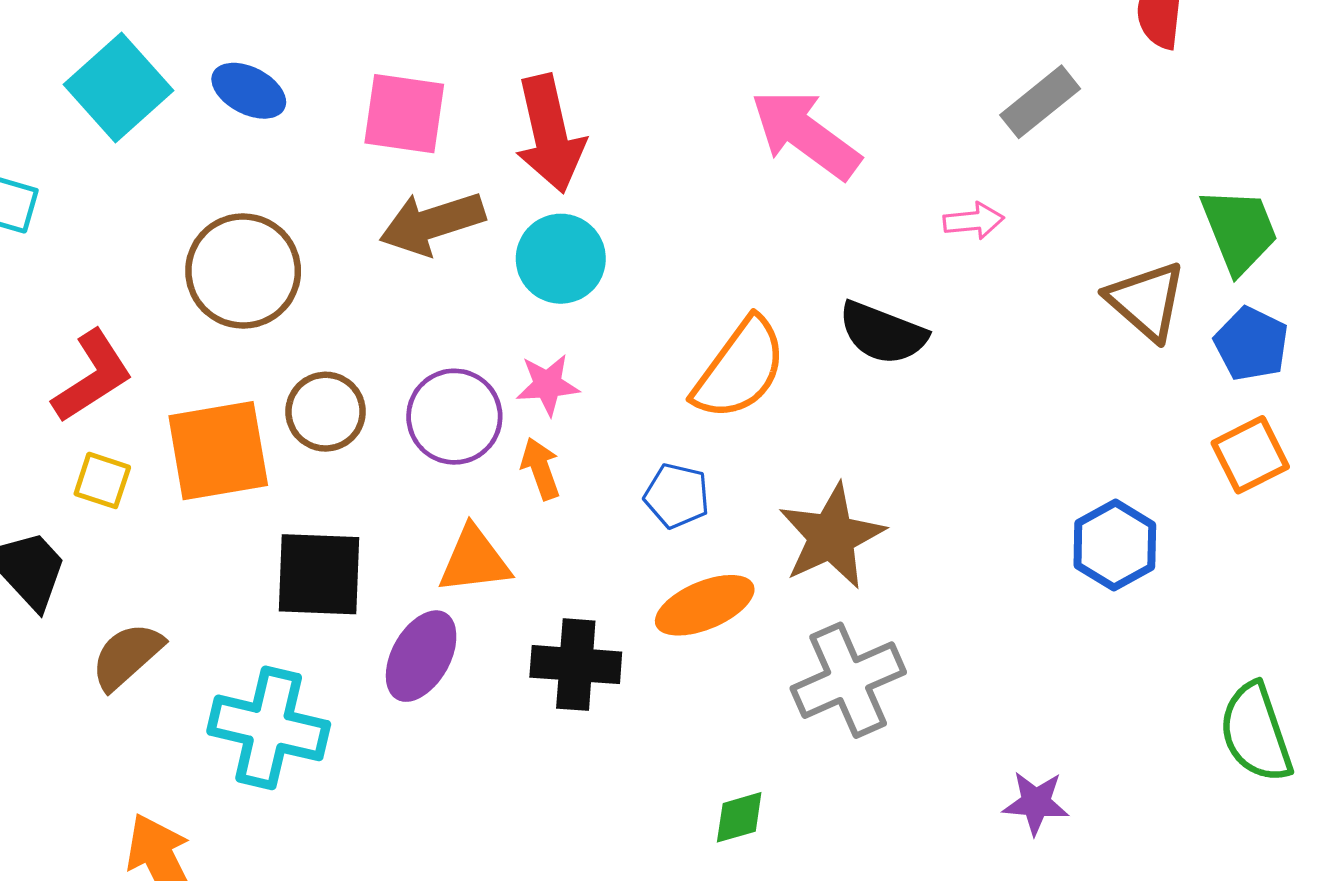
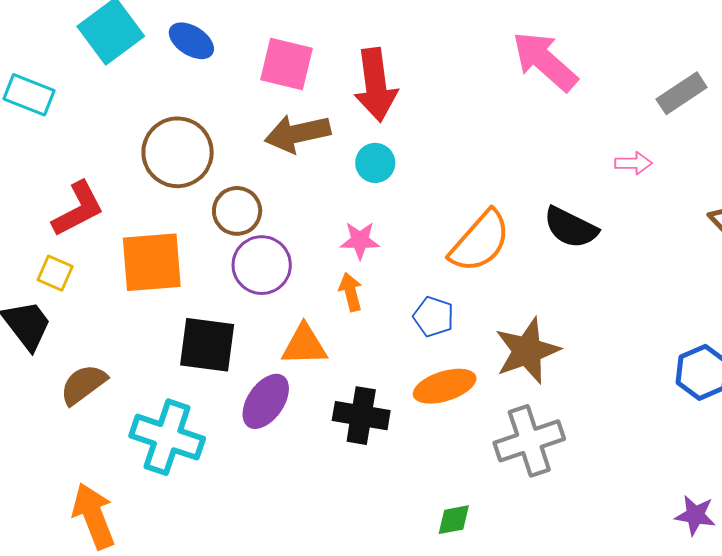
pink arrow: (805, 134) -> (545, 61), moved
cyan circle: (561, 259) -> (375, 163), size x0.7
brown circle: (326, 412) -> (237, 211), moved
purple circle: (454, 417) -> (262, 265), moved
yellow square: (102, 480) -> (55, 273), moved
purple star: (1036, 803) -> (695, 515), moved

